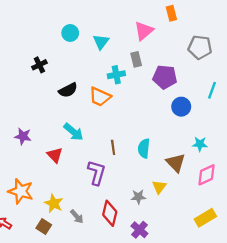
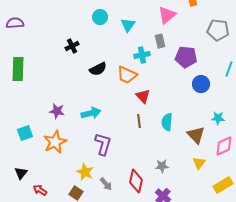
cyan arrow: (73, 132) -> (91, 113), moved, turned -54
red triangle: (55, 155) -> (143, 96), moved
purple L-shape: (97, 173) -> (103, 144), moved
yellow triangle: (159, 187) -> (199, 163), moved
orange star: (21, 191) -> (55, 142), moved, turned 30

